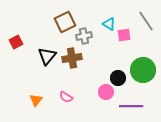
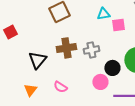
cyan triangle: (109, 24) -> (103, 14), turned -40
gray cross: (84, 36) -> (91, 50), moved
black triangle: (47, 56) -> (37, 60), moved

